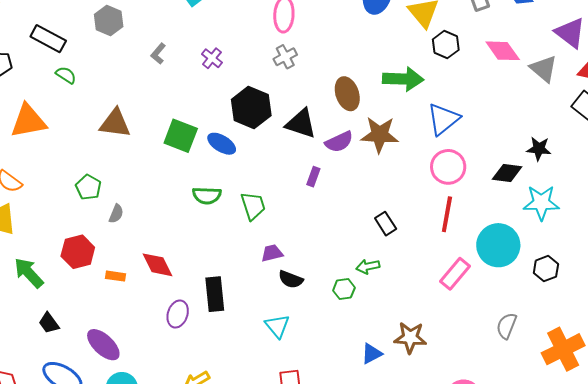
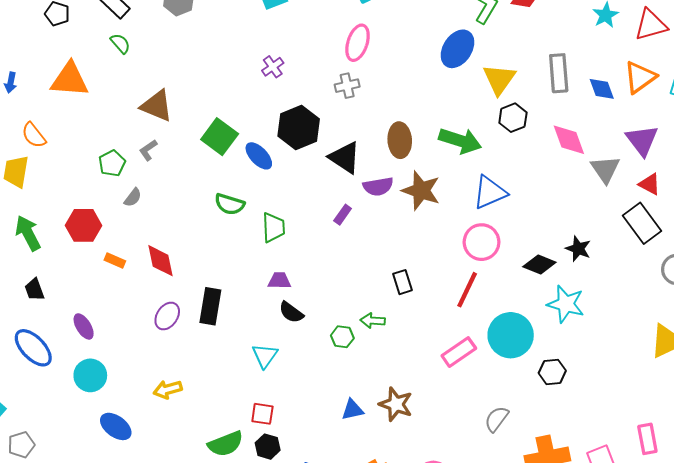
gray L-shape: (158, 54) -> (148, 150), moved
purple ellipse: (103, 345) -> (84, 326), size x0.7

